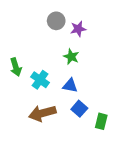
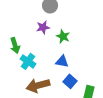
purple star: (78, 29) -> (43, 27), moved
cyan cross: (40, 80) -> (28, 61), moved

